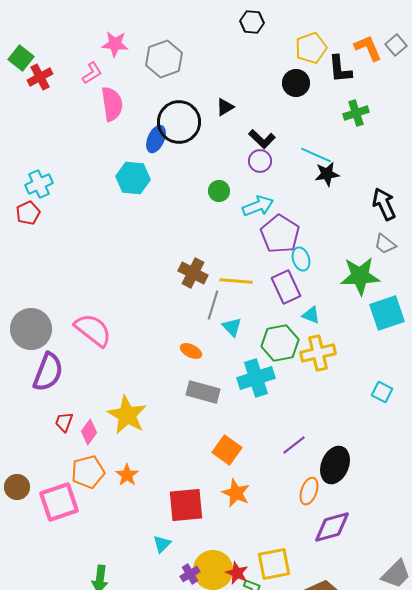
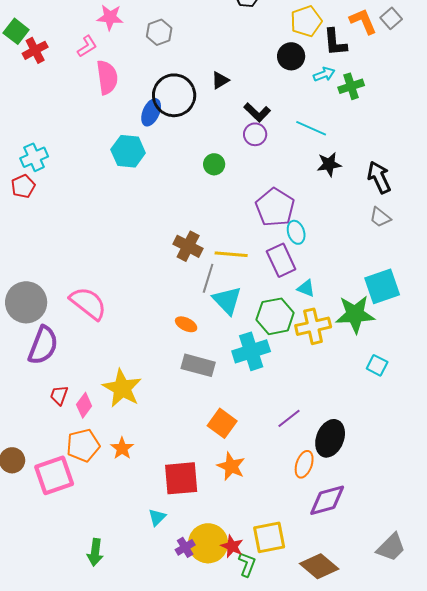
gray hexagon: (164, 59) -> (159, 32), size x0.7
black star: (327, 174) -> (329, 164), moved
cyan arrow: (258, 206) -> (324, 74), moved, size x0.7
green star: (360, 276) -> (355, 314), moved
cyan triangle: (232, 327) -> (227, 300), size x1.5

